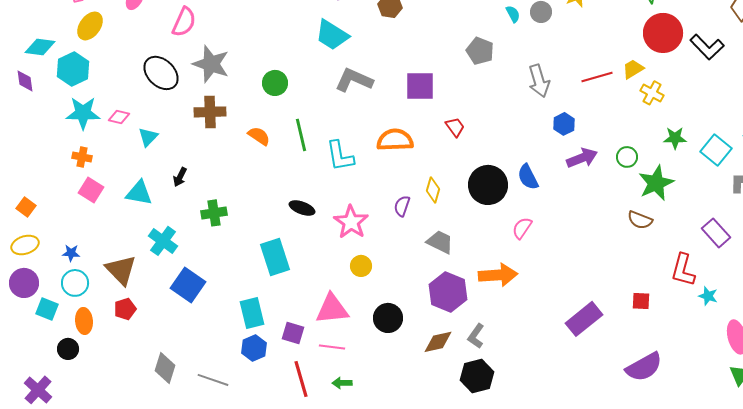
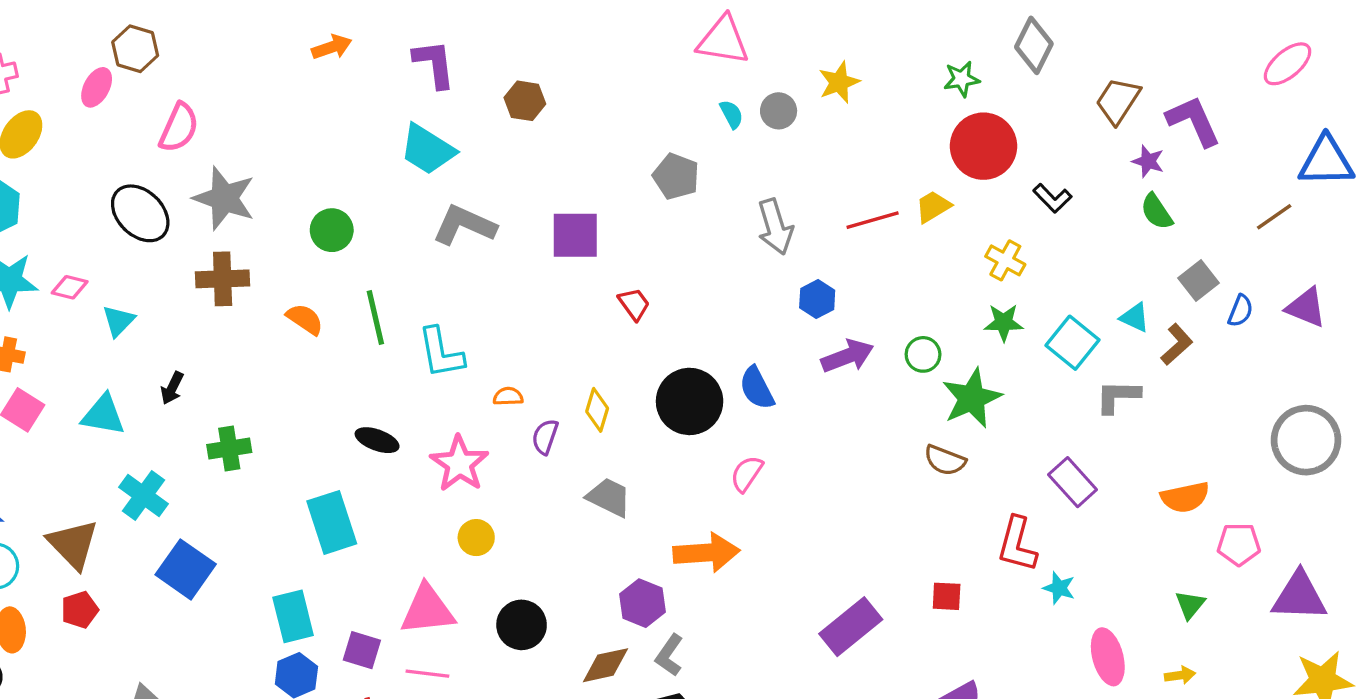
black L-shape: (707, 47) -> (1052, 198), moved, size x0.7
yellow cross: (652, 93) -> (1005, 260), moved
orange semicircle: (395, 140) -> (508, 396), moved, size x0.5
purple hexagon: (448, 292) -> (642, 603), moved, size x0.7

